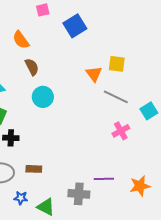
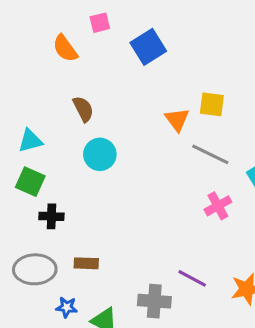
orange semicircle: (21, 40) -> (65, 48), moved
purple line: (104, 179) -> (192, 278), turned 30

